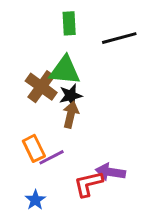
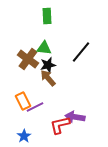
black line: (119, 38) -> (81, 52), moved, turned -35
green triangle: (65, 70) -> (44, 48), size x0.7
brown arrow: (71, 115) -> (48, 78), turned -54

